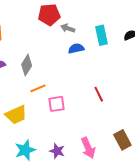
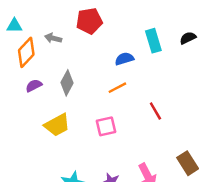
gray arrow: (68, 28) -> (53, 38), moved
orange line: (38, 88) -> (117, 88), moved
yellow trapezoid: (16, 115) -> (57, 125), moved

